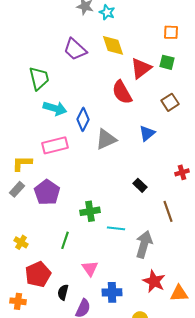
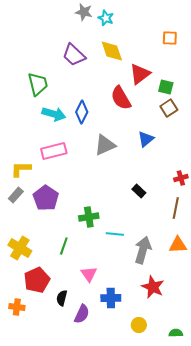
green square: (167, 62) -> (166, 87), moved
blue diamond: (83, 119) -> (82, 112), moved
brown line: (168, 211) -> (176, 208), moved, turned 30
yellow cross: (21, 242) -> (20, 248), size x1.6
orange triangle: (179, 293) -> (178, 245), moved

